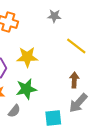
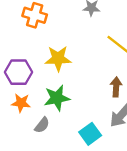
cyan square: (53, 118) -> (90, 134), turned -30

